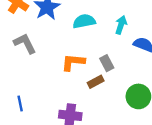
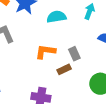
cyan arrow: (121, 25) -> (90, 11), moved

